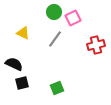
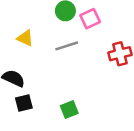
gray line: (55, 39) -> (67, 46), turned 36

